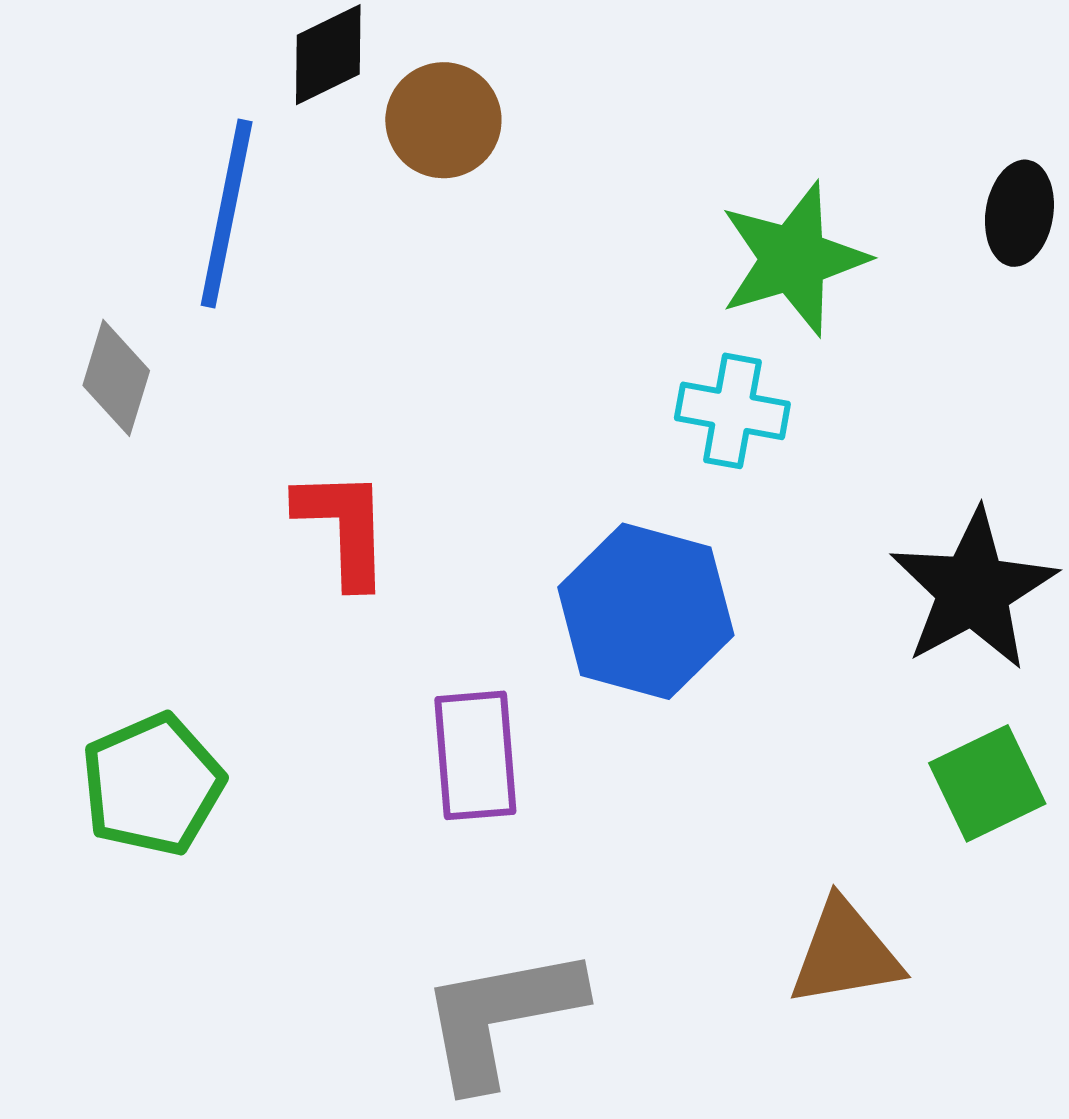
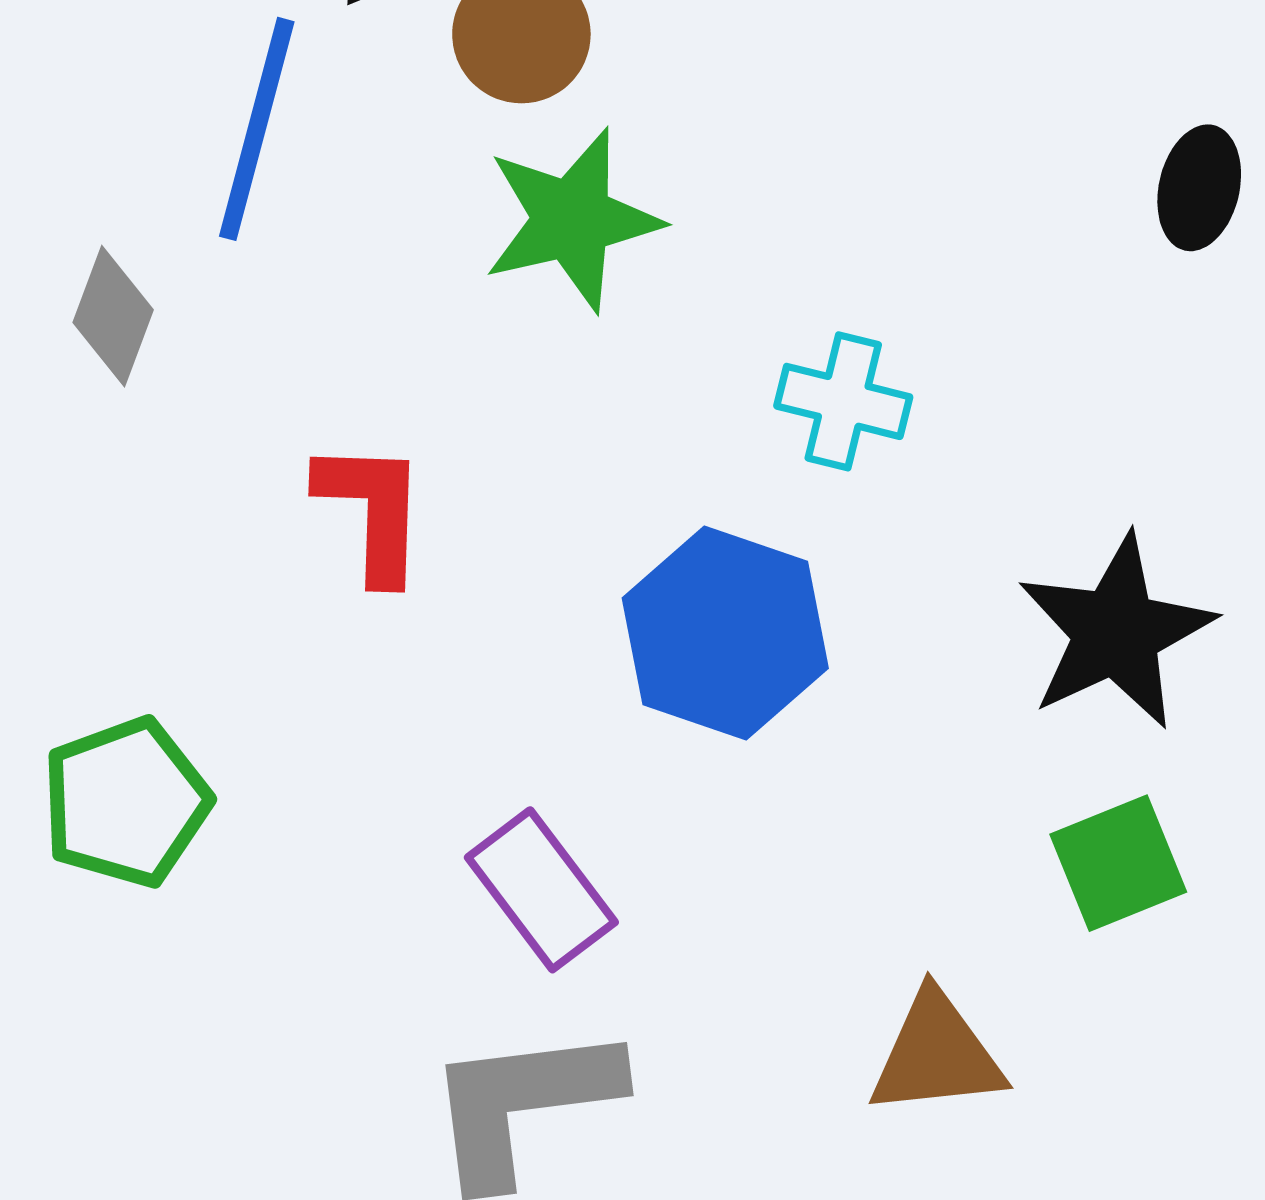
green star: (793, 259) -> (572, 220), moved
purple rectangle: (475, 755) -> (541, 890), moved, turned -36

